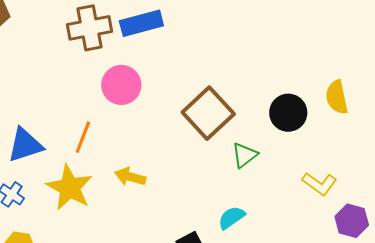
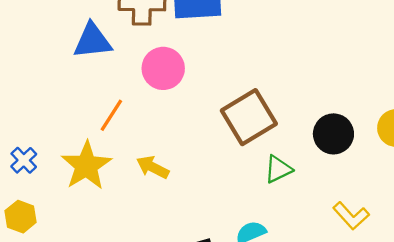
blue triangle: (25, 145) -> (92, 41), moved

